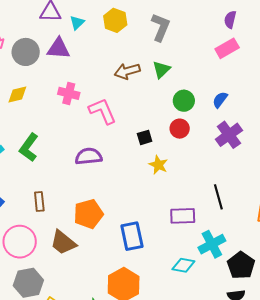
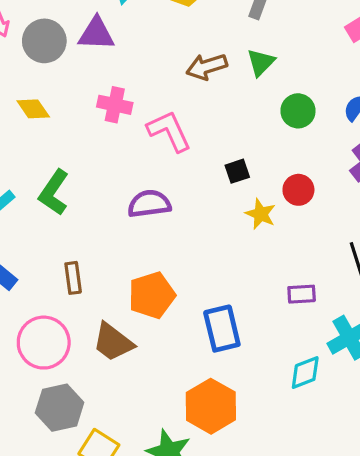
yellow diamond: (17, 95) -> (33, 109), turned 70
red circle: (180, 129) -> (298, 190), moved
purple rectangle: (183, 216) -> (302, 294), size x0.7
cyan diamond: (183, 265) -> (305, 372), turned -30

